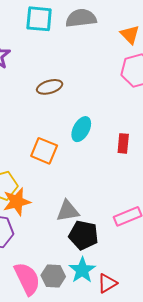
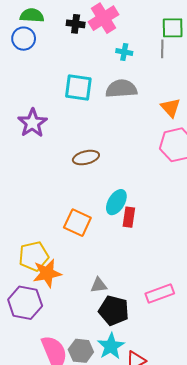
red rectangle: (123, 143) -> (129, 217), moved
gray triangle: (68, 211) -> (99, 285), size x0.7

